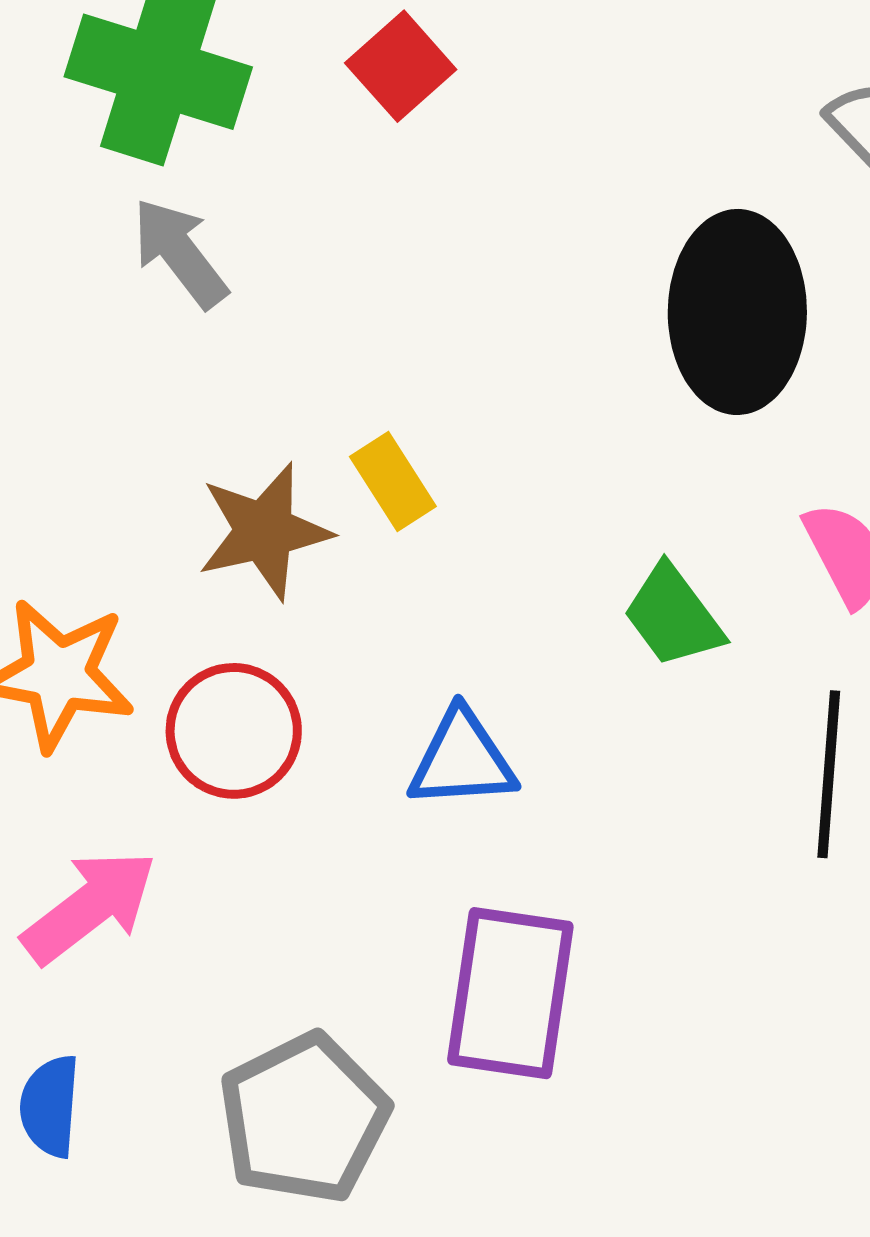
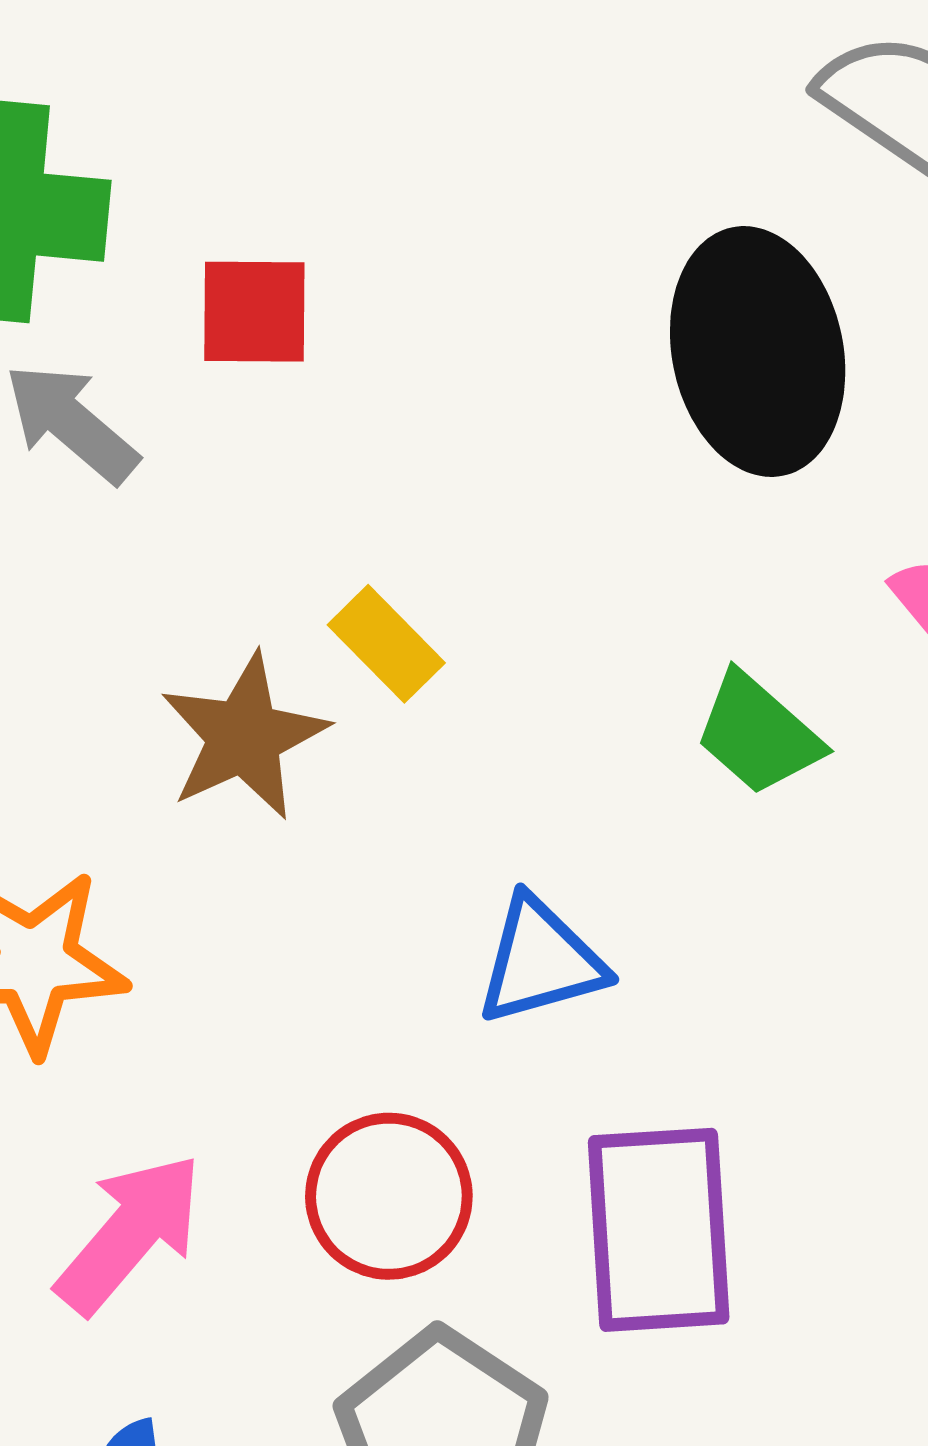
red square: (401, 66) -> (254, 312), moved, turned -36
red circle: (234, 731) -> (389, 1196), moved

